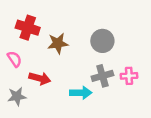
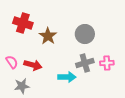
brown star: (58, 43) -> (48, 36), turned -30
pink semicircle: (14, 59) -> (12, 62), moved
gray star: (17, 96) -> (22, 86), moved

